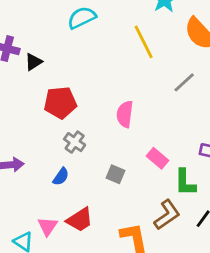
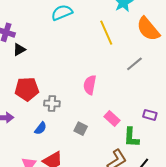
black triangle: (33, 62) -> (19, 49), moved
red pentagon: (60, 103) -> (27, 89), moved
gray cross: (75, 142) -> (52, 103), turned -35

